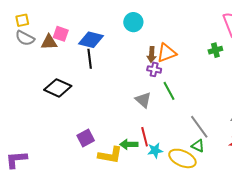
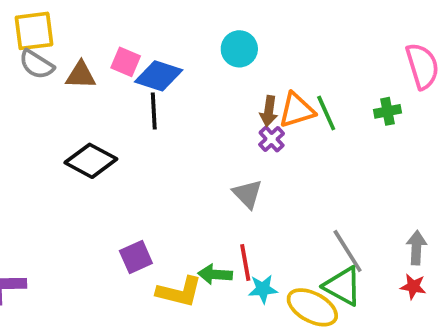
yellow square: (22, 20) -> (34, 31), size x1.6
pink square: (61, 34) -> (126, 62), moved
purple cross: (154, 69) -> (272, 139), turned 32
green line: (169, 91) -> (326, 113), moved
green triangle: (198, 146) -> (343, 286), size x1.6

